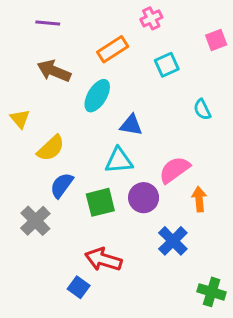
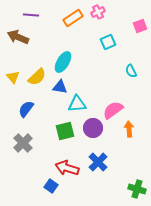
orange rectangle: (113, 49) -> (73, 18), moved
brown arrow: (54, 71) -> (18, 37), moved
blue triangle: (131, 125) -> (60, 87), moved
yellow semicircle: (51, 148) -> (37, 77), moved
blue semicircle: (62, 185) -> (26, 109), moved
blue cross: (173, 241) -> (98, 162), moved

